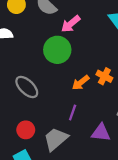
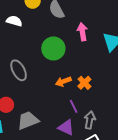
pink arrow: (71, 24) -> (82, 32), moved, turned 102
purple line: (73, 112) -> (74, 106), moved, turned -64

